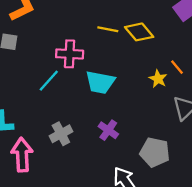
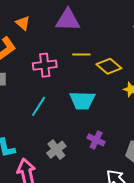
yellow diamond: (139, 32) -> (109, 66), moved
pink cross: (70, 54) -> (45, 65), moved

